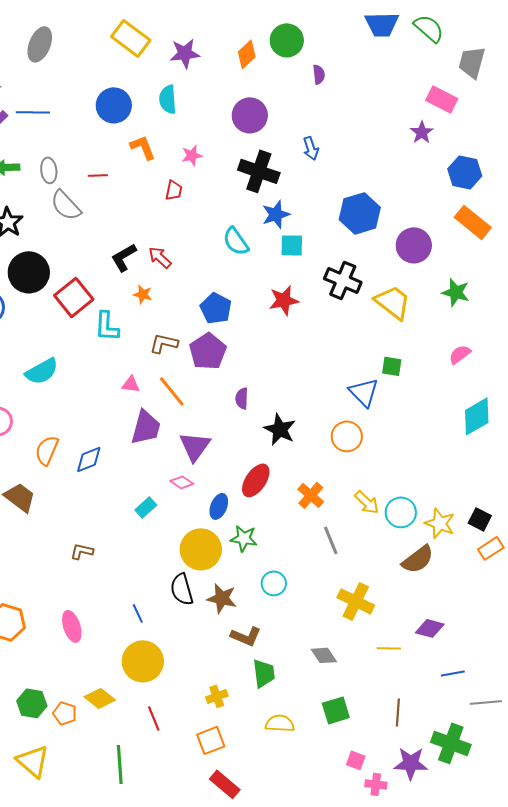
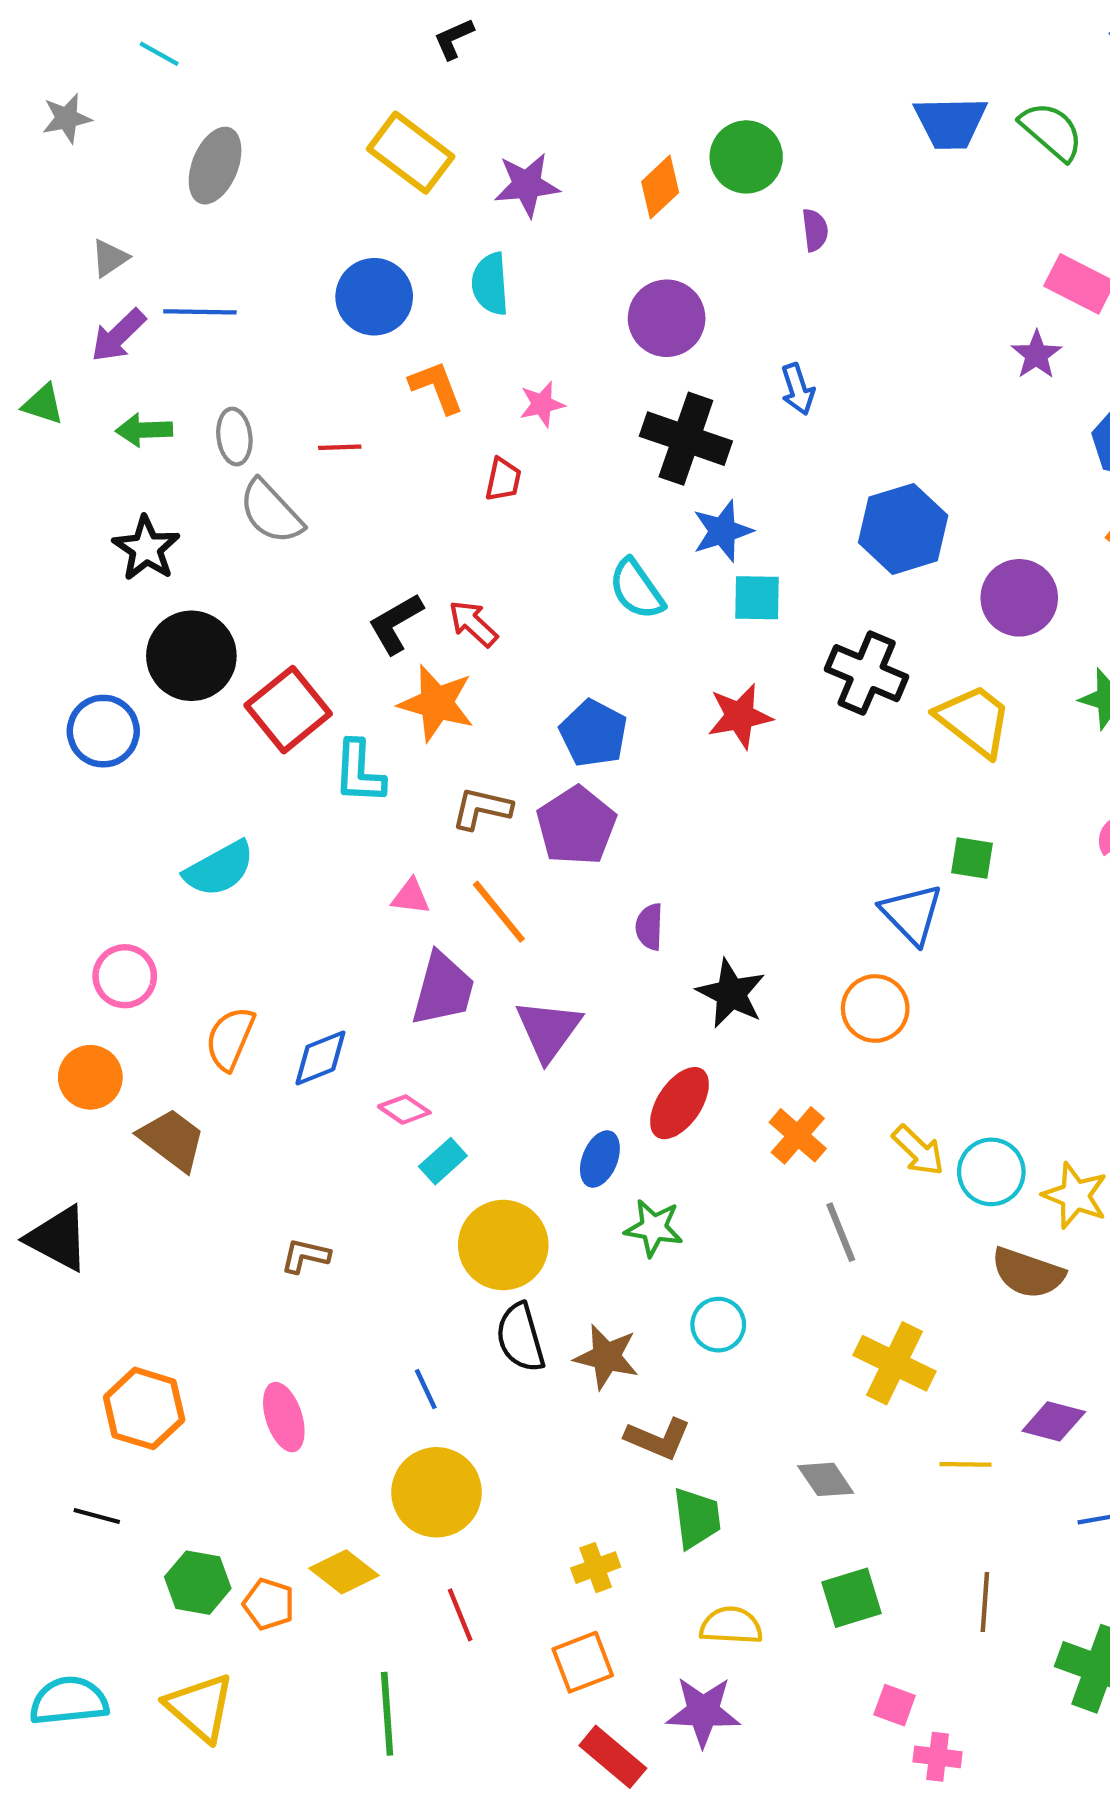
orange star: (143, 294) -> (437, 703), size x1.8
pink diamond: (182, 482) -> (404, 1110), moved
yellow circle: (201, 549) -> (503, 1245), moved
brown semicircle: (418, 559) -> (1028, 1273), turned 56
purple star: (411, 763) -> (703, 1712), moved

